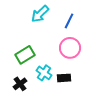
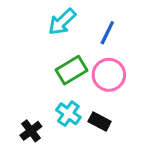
green rectangle: (25, 55) -> (71, 70), moved
black rectangle: (64, 78) -> (100, 122), turned 32

